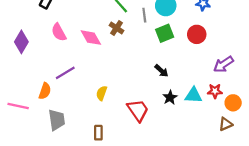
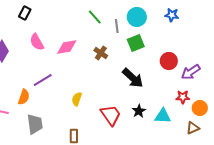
brown cross: (117, 28) -> (101, 53), moved
red circle: (197, 34) -> (169, 61), moved
pink diamond: (91, 38) -> (67, 47), turned -70
black arrow: (161, 71) -> (133, 78), size x1.6
cyan triangle: (194, 95) -> (163, 116), moved
black star: (170, 97) -> (139, 111), moved

